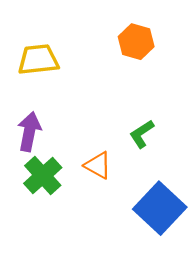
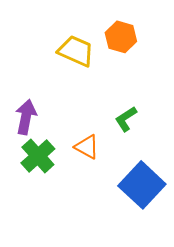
yellow trapezoid: (38, 60) -> (76, 51), moved, turned 30

